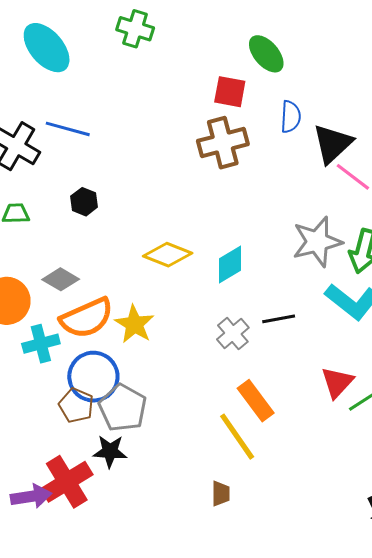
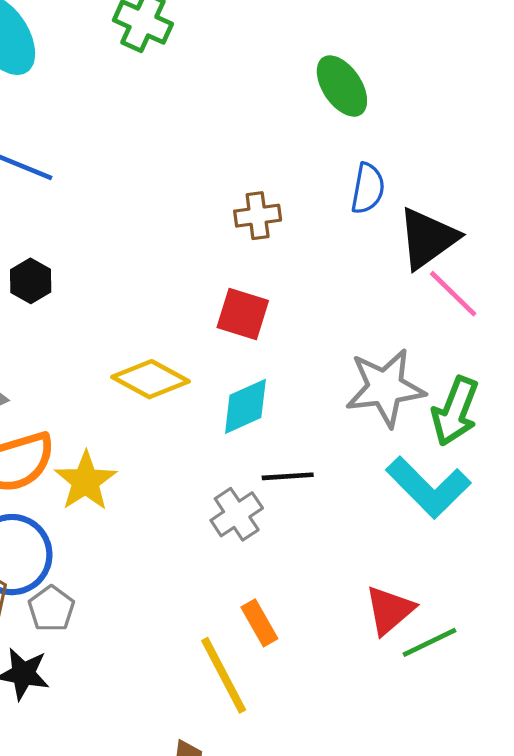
red square: (230, 92) -> (243, 314), moved
brown cross: (223, 143) -> (258, 216), size x0.6
black line: (279, 319) -> (288, 476), moved
orange rectangle: (256, 401) -> (259, 623), size x0.7
gray pentagon: (123, 408) -> (51, 609), size x0.6

